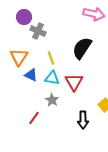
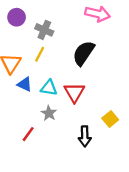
gray cross: (38, 31) -> (44, 30), moved
yellow line: (51, 58) -> (40, 54), moved, turned 48

